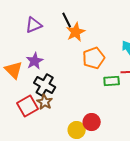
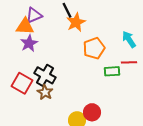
purple star: (35, 61) -> (29, 43), moved
orange triangle: (14, 70) -> (25, 26), moved, turned -42
red square: (28, 106) -> (22, 83), moved, turned -30

